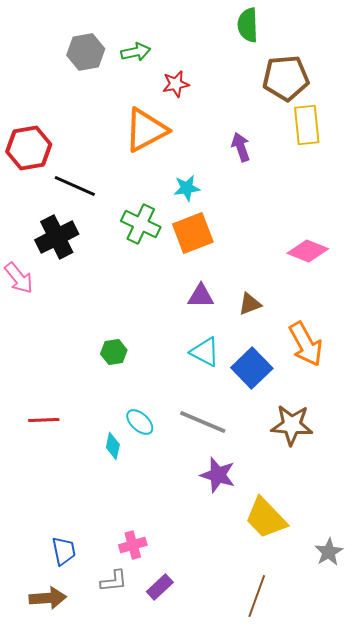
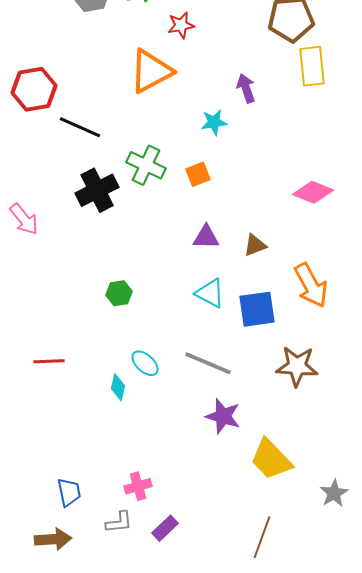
cyan star: (187, 188) -> (214, 122), moved
orange square: (193, 233) -> (198, 174), size x0.6
black cross: (57, 237) -> (97, 190), moved
blue square: (252, 368) -> (257, 309), turned 36

